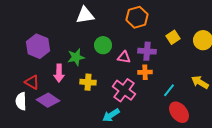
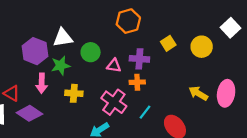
white triangle: (85, 15) -> (63, 38), moved
purple hexagon: (38, 46) -> (35, 51), moved
cyan line: (169, 90) -> (145, 112), moved

